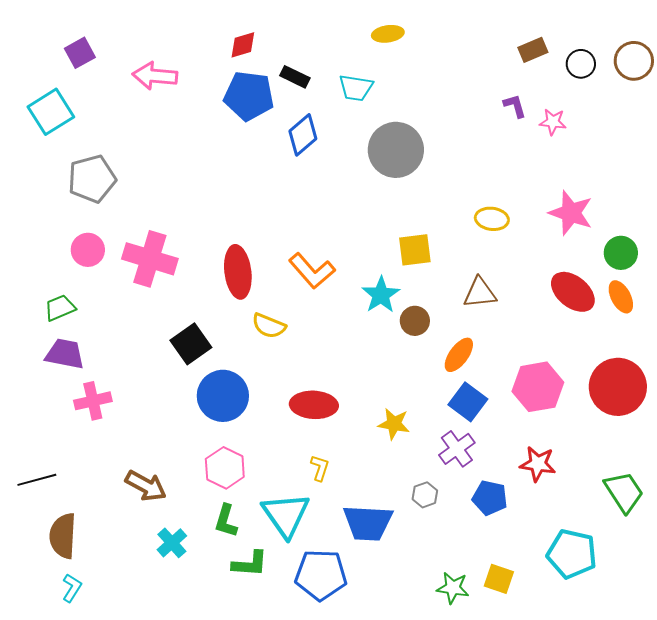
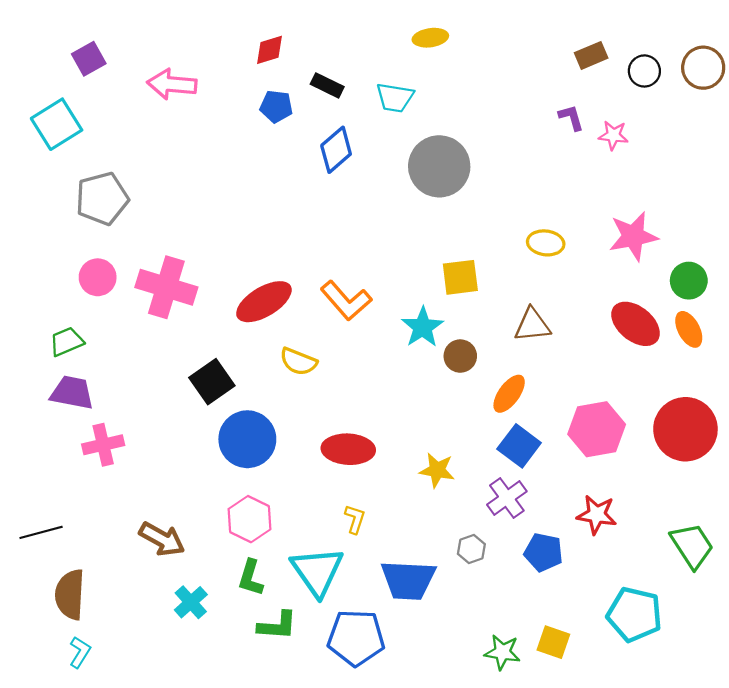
blue pentagon: (249, 96) -> (276, 106), size x0.6
pink star: (571, 213) -> (633, 236), turned -30
red ellipse: (238, 272) -> (264, 302), turned 66

